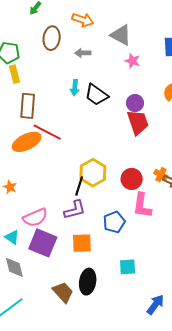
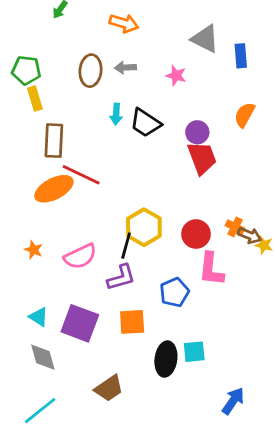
gray triangle: (121, 35) -> (205, 39), moved
brown ellipse: (52, 38) -> (91, 71), moved
pink star: (132, 61) -> (176, 76), moved
pink semicircle: (35, 217) -> (80, 256), moved
black ellipse: (88, 282) -> (166, 359), moved
brown trapezoid: (63, 292) -> (109, 388), turned 100

